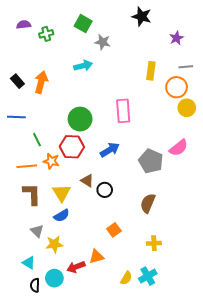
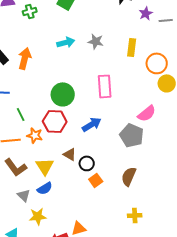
purple star: (177, 38) -> (146, 13), moved
gray star: (103, 42) -> (96, 41), moved
gray line: (186, 67) -> (166, 20), moved
pink semicircle: (179, 148) -> (147, 113), moved
brown L-shape: (32, 194) -> (16, 167), turned 145
orange square: (114, 230) -> (96, 180), moved
gray triangle: (37, 231) -> (24, 195), moved

